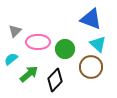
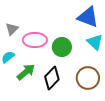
brown circle: (91, 67) -> (88, 78), moved

